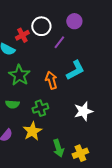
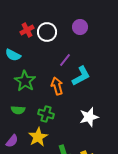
red cross: (22, 35) -> (27, 30), moved
purple line: (59, 42) -> (65, 60), moved
green cross: (40, 108) -> (46, 114), turned 35

